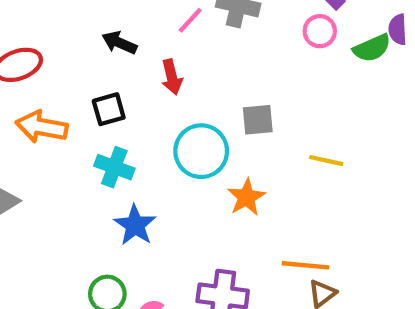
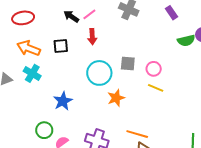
pink line: (190, 20) -> (89, 14), moved
pink circle: (320, 31) -> (154, 69), moved
cyan cross: (114, 167) -> (32, 73), moved

